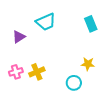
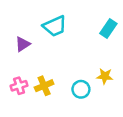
cyan rectangle: (91, 24) -> (108, 29), turned 56
cyan circle: (74, 83) -> (81, 89), moved

